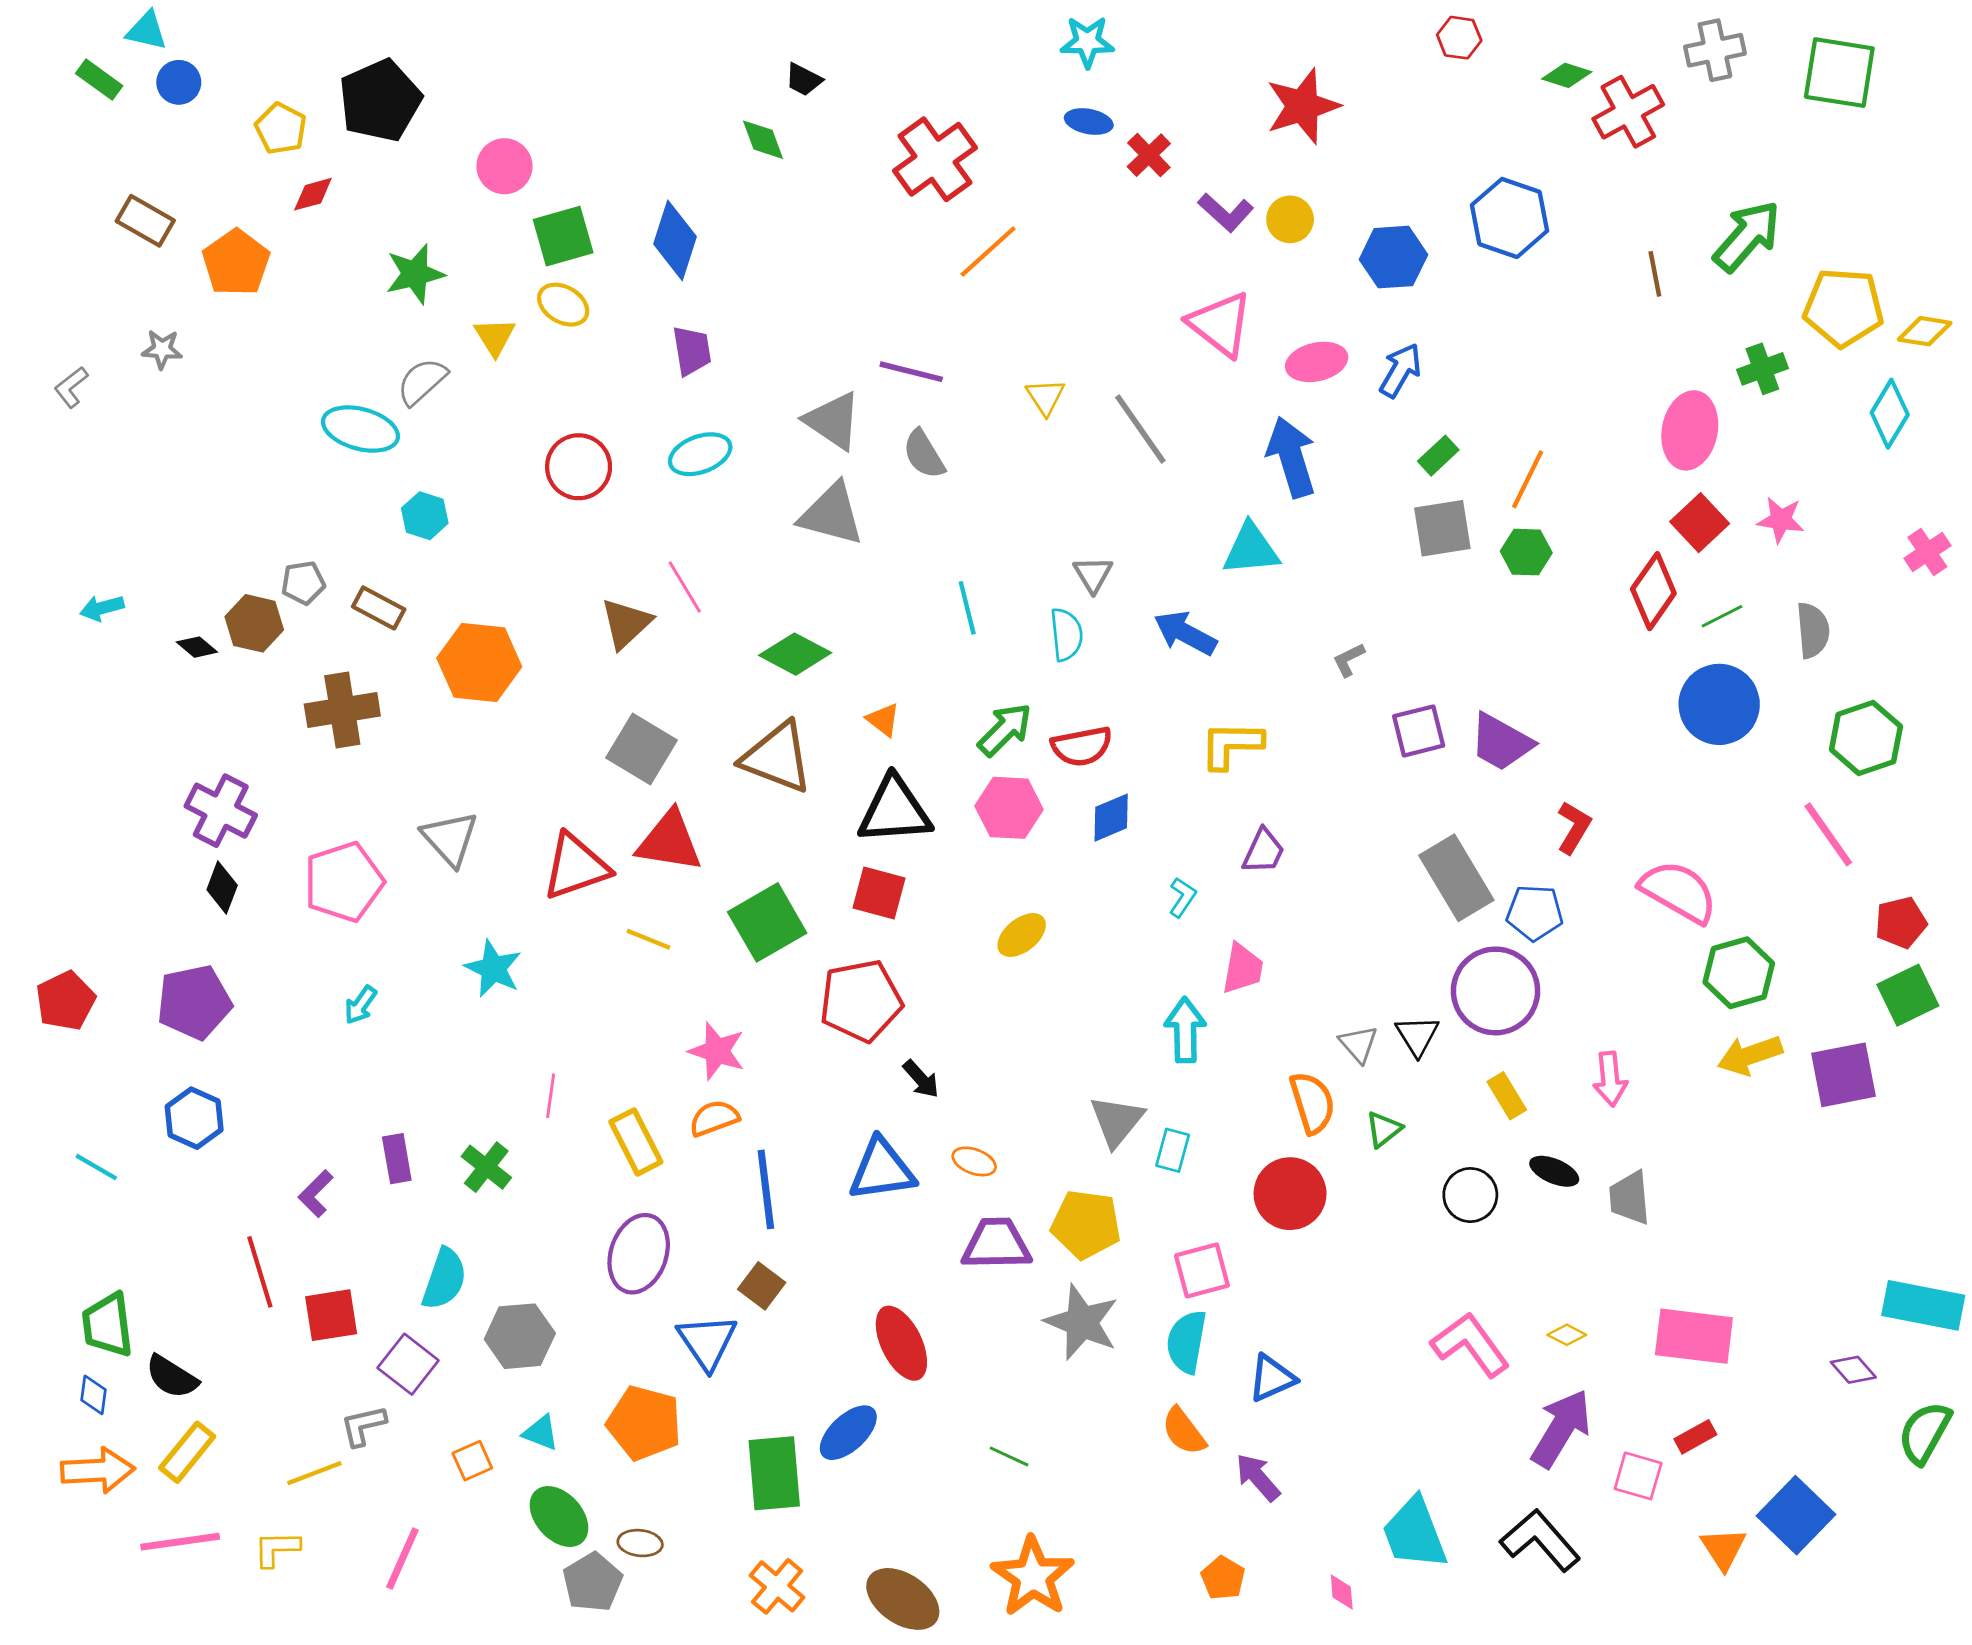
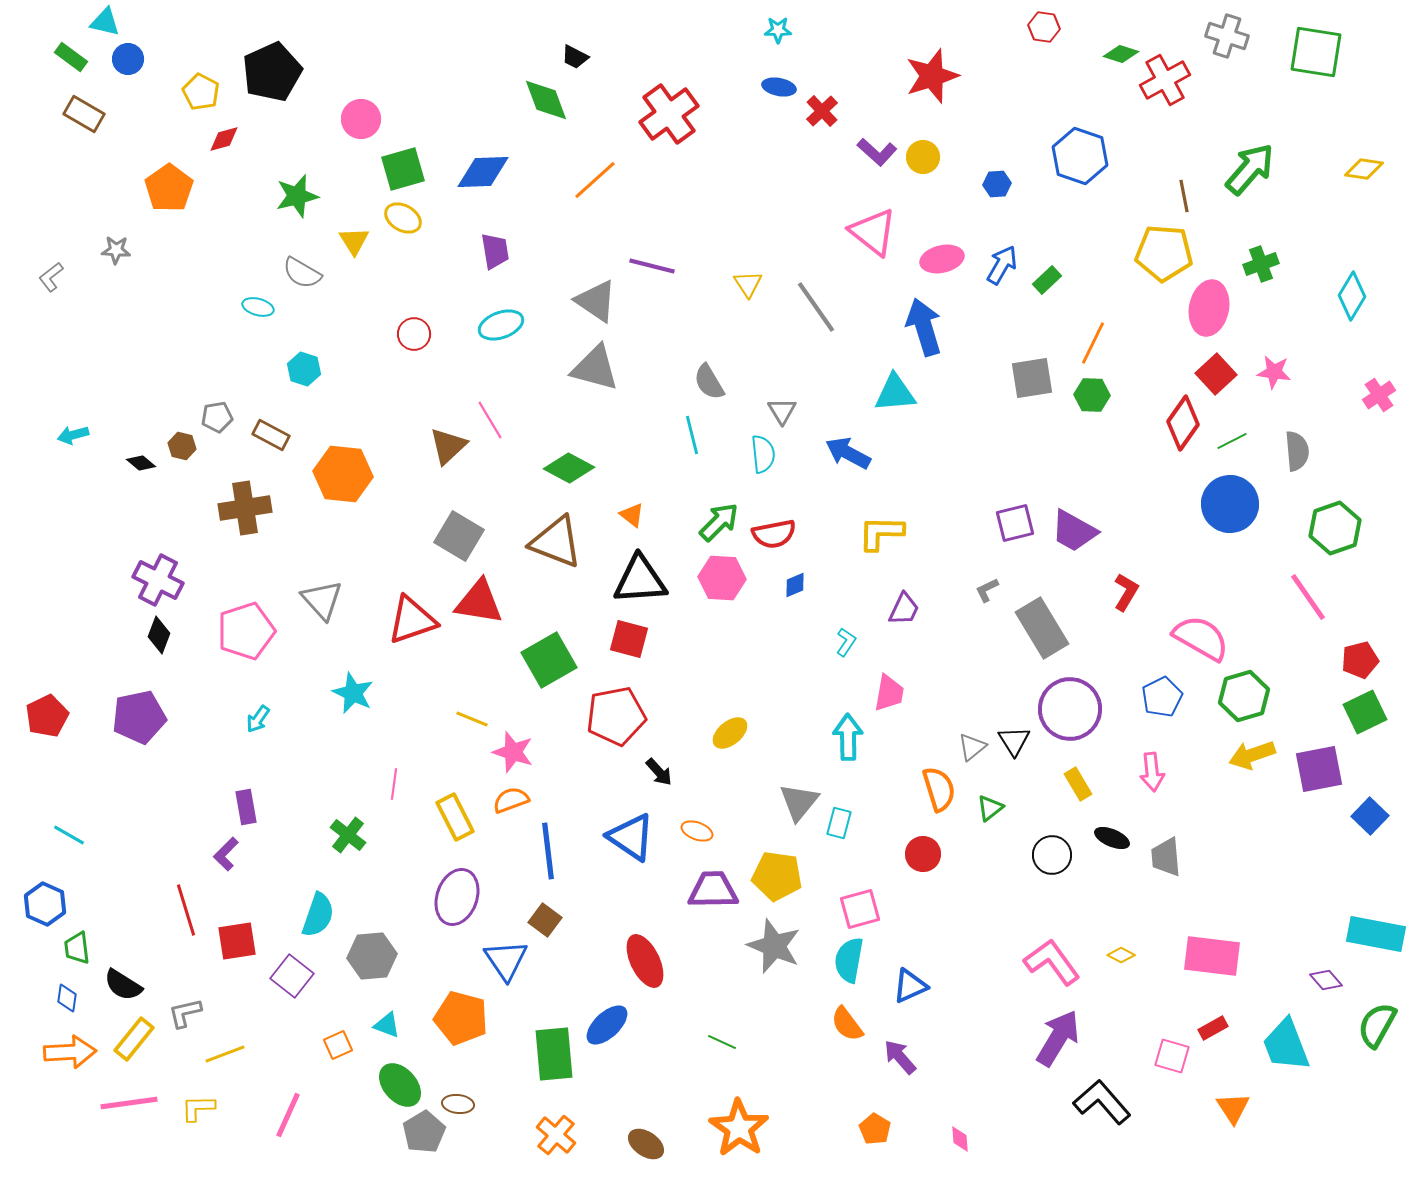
cyan star: (1087, 42) -> (778, 30), size x0.7
gray cross: (1715, 50) -> (1227, 36), turned 30
green diamond: (763, 140) -> (546, 100), size x1.4
brown rectangle: (145, 221) -> (84, 114), moved
blue diamond: (675, 240) -> (483, 172), turned 70
orange line: (988, 251) -> (595, 180), moved
blue hexagon: (1393, 257) -> (997, 184), size x0.6
yellow pentagon: (1844, 307) -> (1164, 253), moved
yellow diamond: (1925, 331) -> (1364, 169), moved
gray semicircle: (422, 381) -> (302, 273), turned -108
cyan ellipse: (360, 429) -> (258, 307), size x0.6
gray semicircle: (924, 454) -> (709, 382), moved
green rectangle: (1438, 456) -> (1047, 280), moved
red circle: (579, 467) -> (414, 334), size x0.7
brown hexagon: (254, 623) -> (182, 446), size x0.7
gray L-shape: (1349, 660) -> (987, 590), moved
blue diamond: (1111, 818) -> (795, 585), size x0.7
blue pentagon: (1535, 913) -> (1162, 697), moved, turned -30
yellow ellipse: (1022, 935) -> (730, 733), moved
yellow line: (648, 939) -> (472, 719), moved
gray triangle: (1359, 1044) -> (972, 747), turned 32
blue hexagon: (194, 1118) -> (45, 904), moved
purple rectangle: (397, 1159) -> (246, 807), moved
blue triangle: (882, 1170) -> (631, 837), turned 42
red circle: (1290, 1194) -> (923, 854), size x0.7
green trapezoid: (107, 1325) -> (77, 948), size x0.7
gray L-shape: (363, 1426) -> (185, 1013), moved
purple arrow: (1561, 1428) -> (1058, 1038), moved
blue square: (1796, 1515) -> (1370, 816), moved, size x0.7
cyan trapezoid: (1414, 1533) -> (1286, 1045), moved
brown ellipse: (903, 1599) -> (646, 1144), size x0.7

